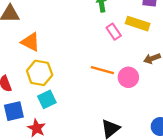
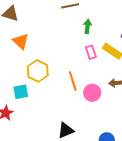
orange line: (102, 70) -> (73, 81), turned 42
yellow hexagon: (40, 73) -> (38, 71), moved

